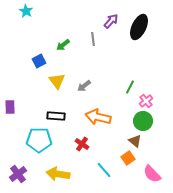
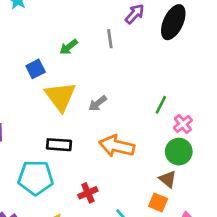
yellow triangle: (57, 81) -> (60, 96), size x1.4
red cross: (82, 144) -> (88, 193), moved, turned 32
orange square: (128, 158) -> (158, 202), turned -32

